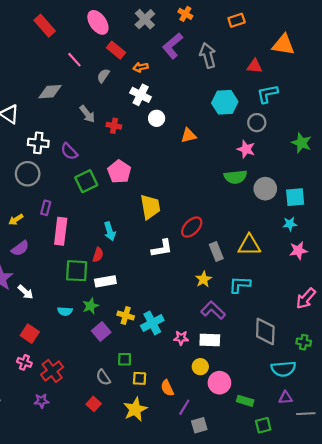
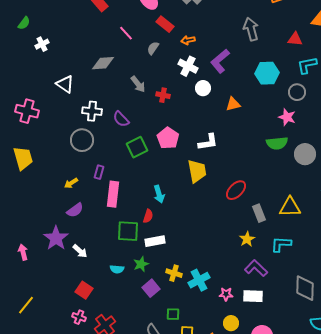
purple L-shape: (173, 46) -> (220, 61), moved
white L-shape: (162, 248) -> (208, 142), moved
yellow circle: (200, 367) -> (231, 323), moved

